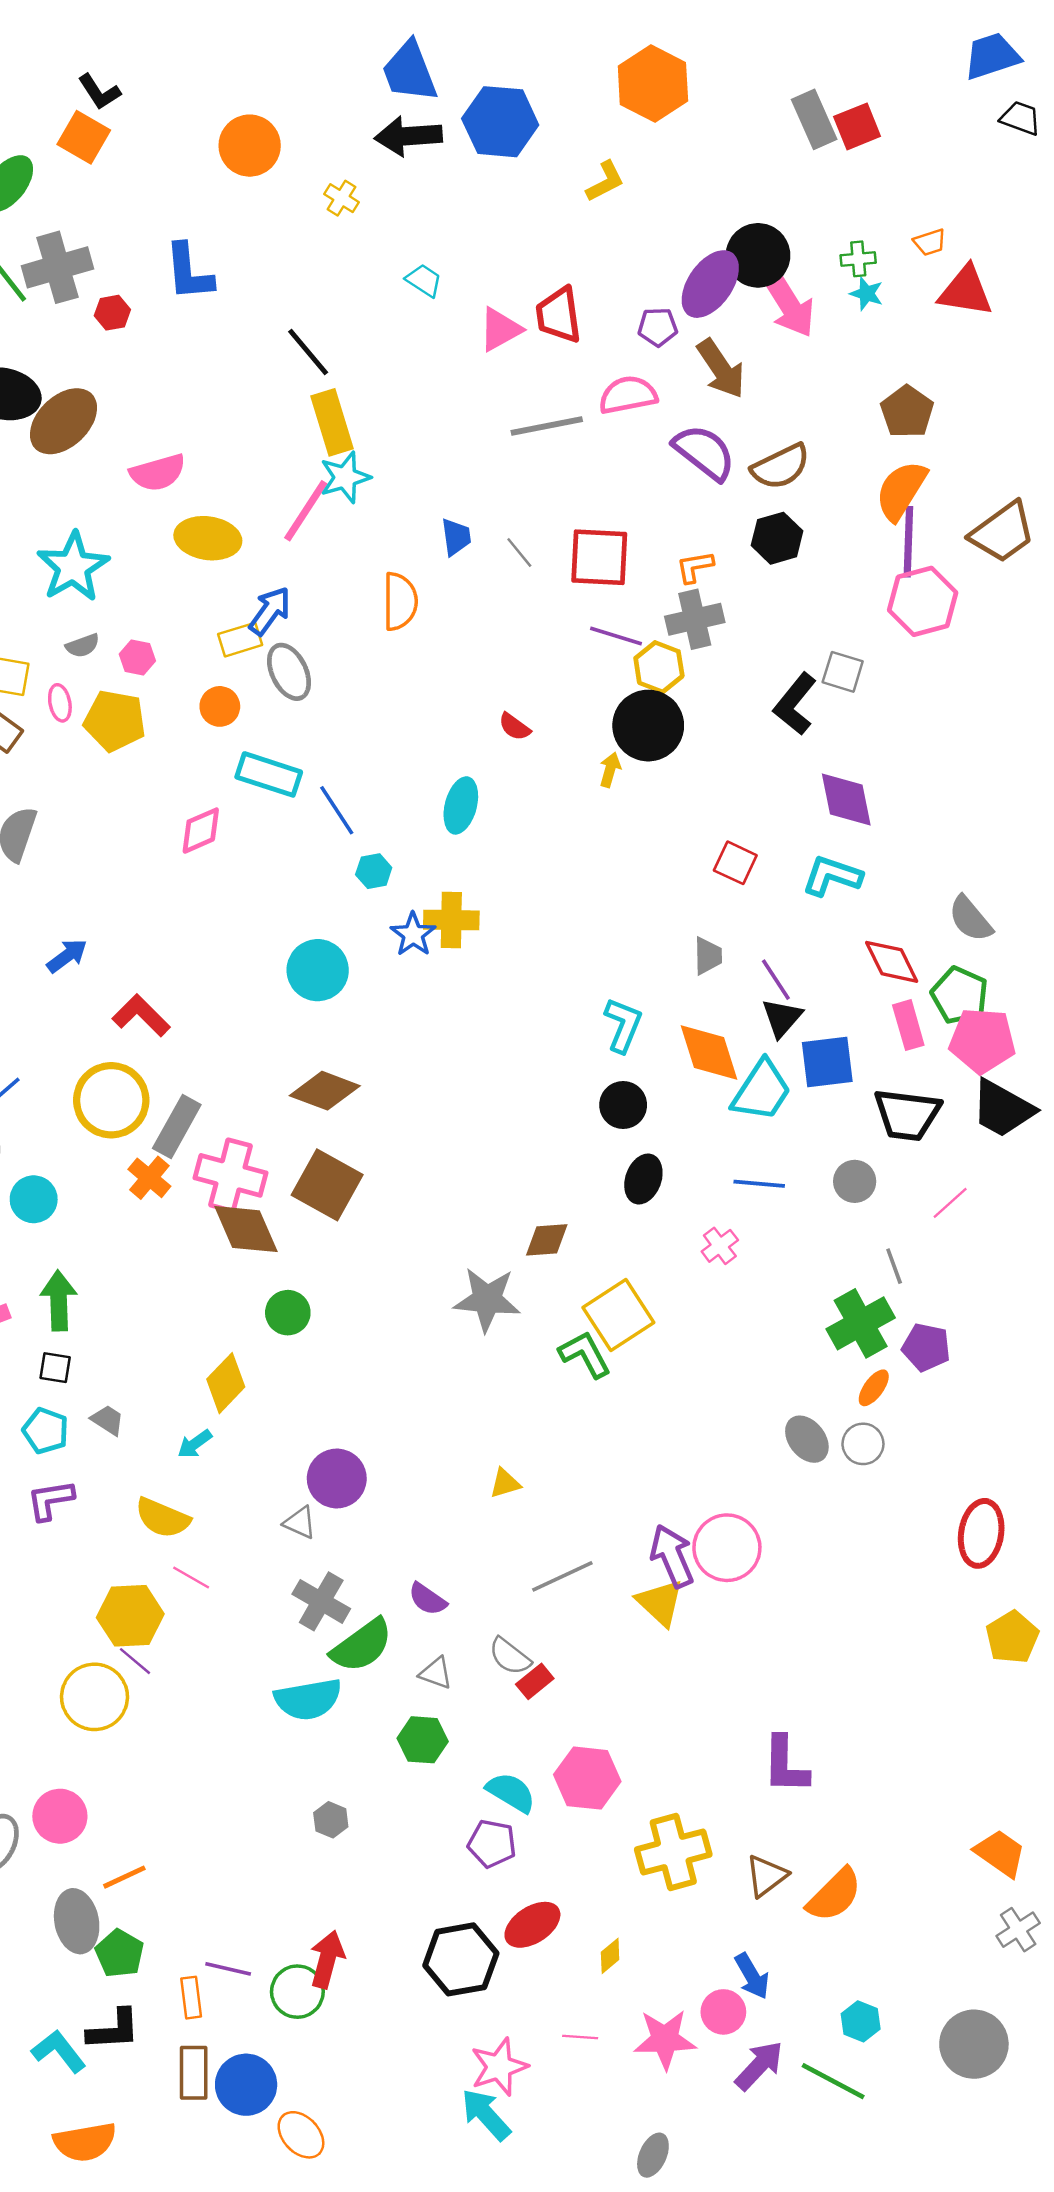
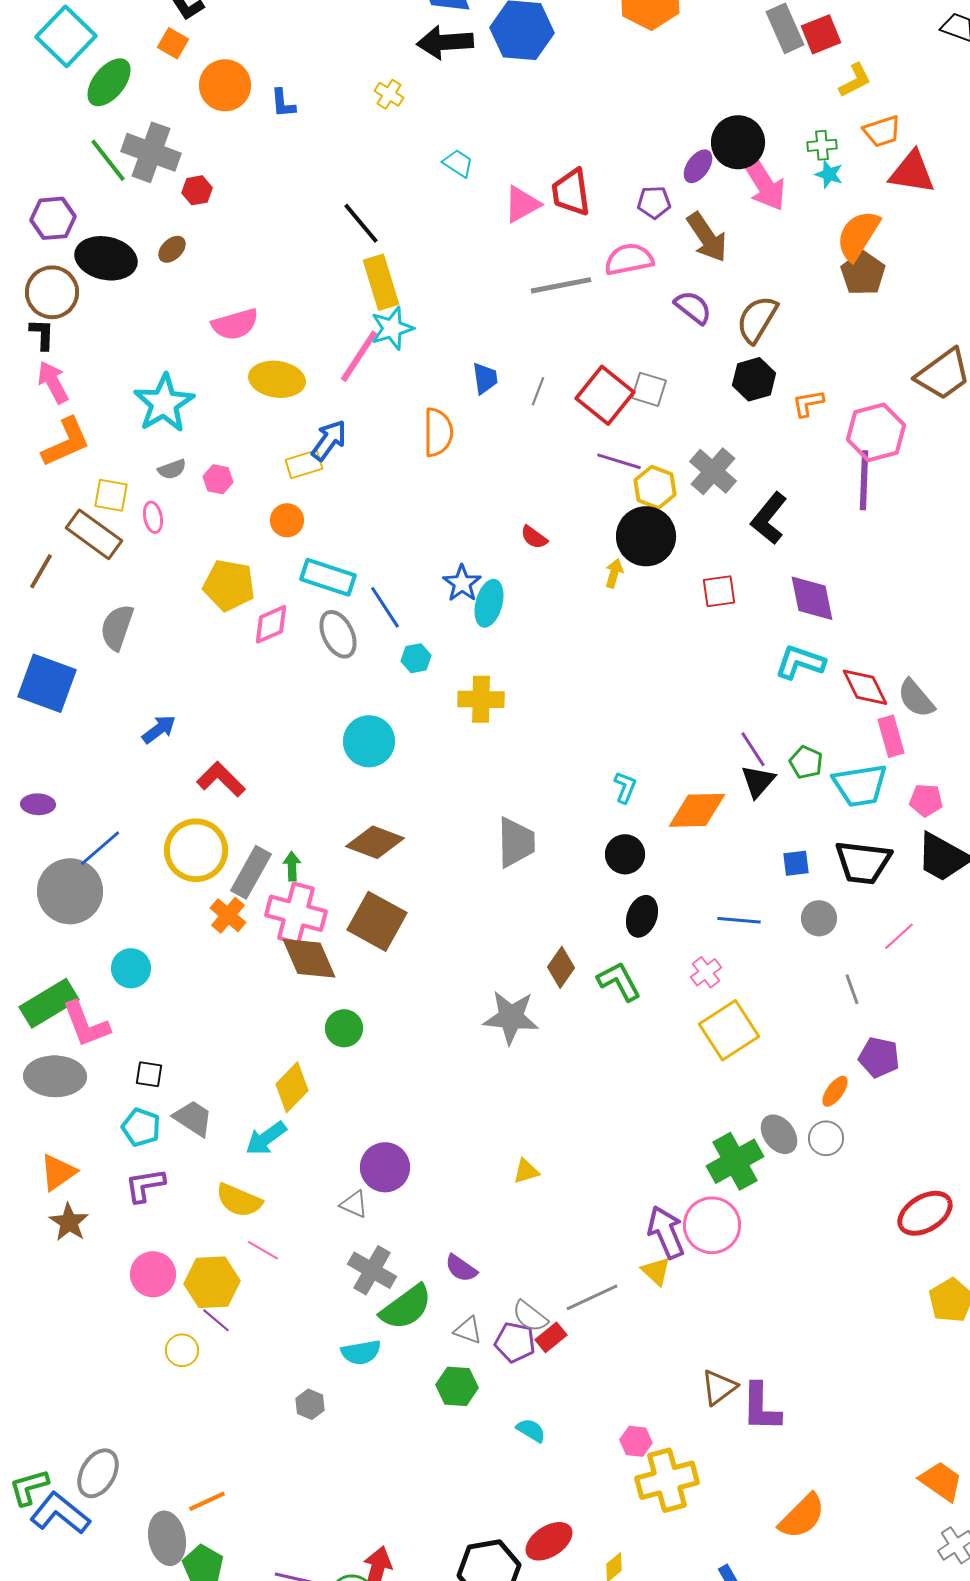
orange square: (84, 137) -> (173, 43), size x0.7
orange circle: (250, 146) -> (225, 85), moved
yellow L-shape: (605, 181) -> (855, 80), moved
orange trapezoid: (930, 242) -> (882, 131), size x1.4
gray cross: (58, 267) -> (151, 152), turned 36
blue L-shape: (189, 272) -> (283, 103), moved, size x0.6
purple ellipse: (710, 284) -> (698, 166), size x0.6
brown ellipse: (63, 421) -> (172, 249), moved, size x0.5
purple semicircle: (704, 452) -> (693, 307), size x0.7
brown semicircle: (781, 467) -> (757, 319), turned 147
orange semicircle: (901, 490) -> (858, 235), moved
purple line: (908, 542) -> (864, 480), moved
gray line: (519, 552) -> (538, 391), turned 60
red square: (599, 557) -> (605, 395), turned 36
orange L-shape: (695, 567) -> (808, 403), moved
gray cross: (695, 619) -> (713, 471), moved, turned -36
gray ellipse: (289, 672) -> (338, 634), moved
gray square: (843, 672) -> (649, 389), moved
yellow pentagon: (115, 721) -> (229, 585), moved
red square: (735, 863) -> (719, 591), moved, turned -33
blue star: (413, 934) -> (462, 583), moved
gray trapezoid: (708, 956) -> (516, 842), moved, size x1.6
red diamond: (892, 962) -> (865, 687), moved
green pentagon: (960, 995) -> (806, 762), moved, size x0.7
cyan L-shape: (623, 1025) -> (625, 787), size x0.7
pink rectangle: (908, 1025) -> (891, 736), moved
pink pentagon: (982, 1041) -> (926, 800), size x0.6
orange diamond: (709, 1052) -> (697, 810), turned -74
blue square: (827, 1062) -> (796, 863), moved, size x0.6
cyan trapezoid: (762, 1091) -> (860, 785), moved, turned 48
cyan circle: (34, 1199) -> (131, 968), moved
brown diamond: (547, 1240) -> (561, 967), turned -51
green arrow: (59, 1301) -> (292, 866), moved, size x0.6
yellow square: (618, 1315) -> (729, 1030), moved
green cross: (861, 1323) -> (735, 1161), moved
green L-shape: (585, 1354) -> (619, 981), moved
gray trapezoid: (108, 1420) -> (193, 1118), size x1.4
cyan arrow: (195, 1444) -> (266, 1138), size x1.4
red ellipse: (981, 1533) -> (925, 1213), turned 50
gray line: (562, 1576) -> (592, 1297), moved
yellow triangle: (660, 1603) -> (656, 1271), size x0.7
yellow circle: (95, 1697) -> (182, 1350), size x0.6
cyan semicircle: (308, 1699) -> (361, 1352), size x0.7
pink hexagon: (587, 1778) -> (636, 1441), moved, size x0.6
cyan semicircle: (511, 1792) -> (531, 1430), size x0.7
pink circle: (60, 1816) -> (153, 1274), moved
gray hexagon: (331, 1820) -> (310, 1404), moved
purple pentagon: (492, 1844) -> (515, 1342), moved
brown triangle: (766, 1876) -> (719, 1387), moved

